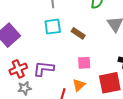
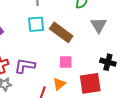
brown rectangle: (78, 33) -> (61, 32), size x1.6

